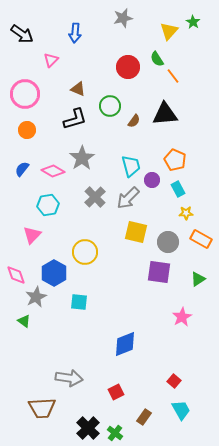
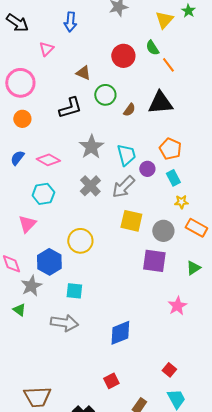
brown triangle: (78, 89) -> (83, 73), moved
gray star: (82, 158) -> (91, 147), moved
gray arrow: (69, 378) -> (64, 323), moved

